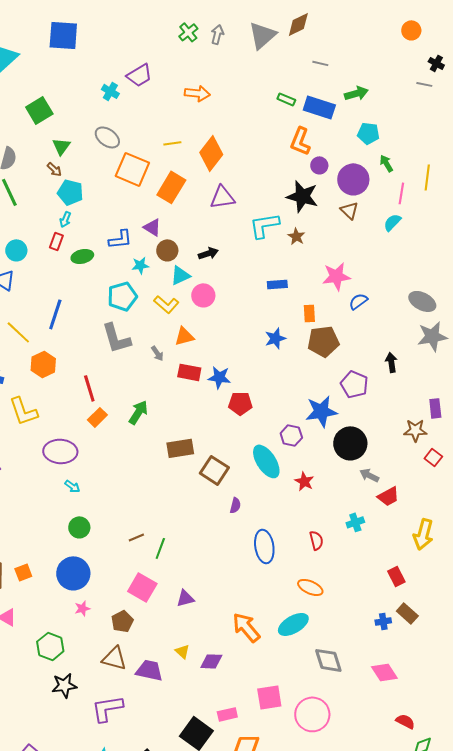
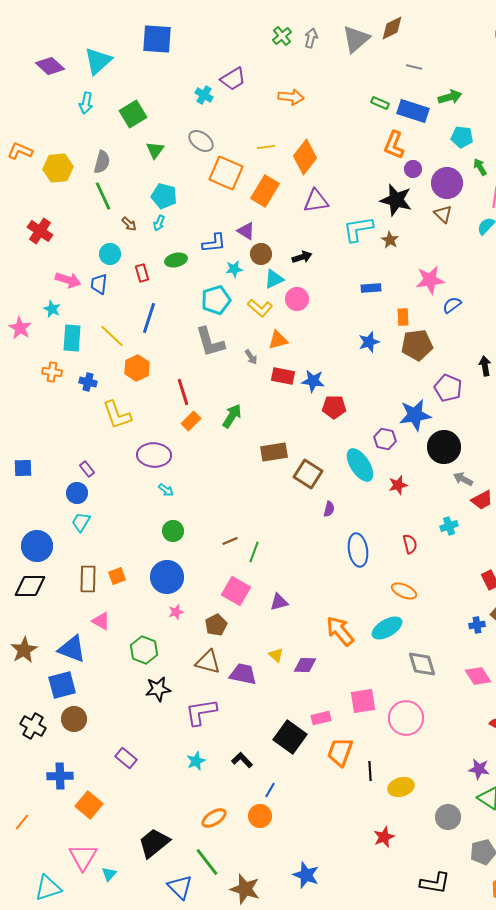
brown arrow: (54, 169) -> (129, 224), moved
red rectangle: (56, 241) -> (142, 273), moved, turned -36
red star: (304, 481) -> (398, 485), turned 30

